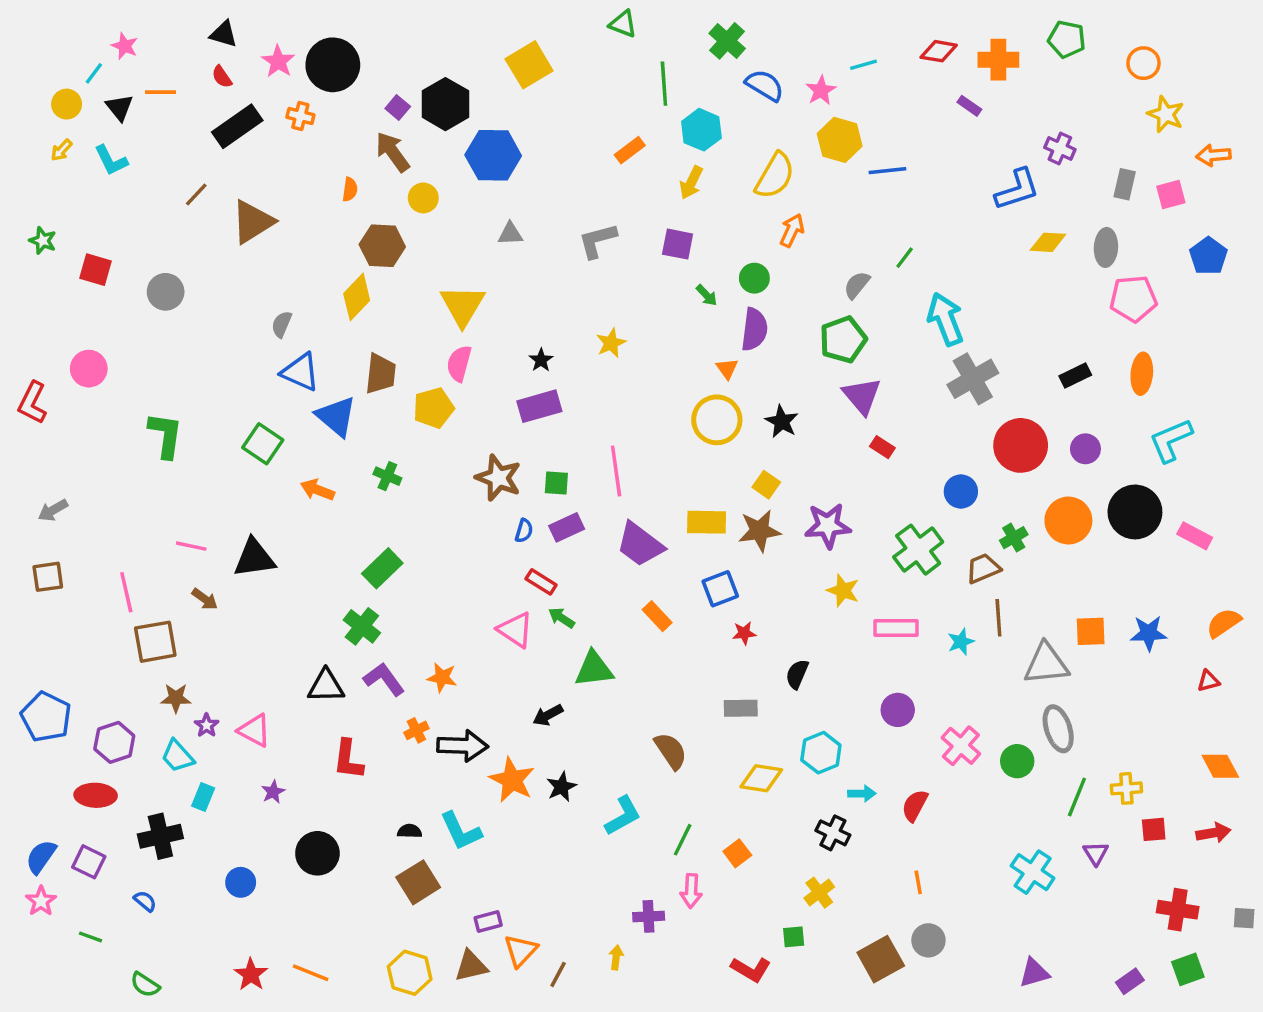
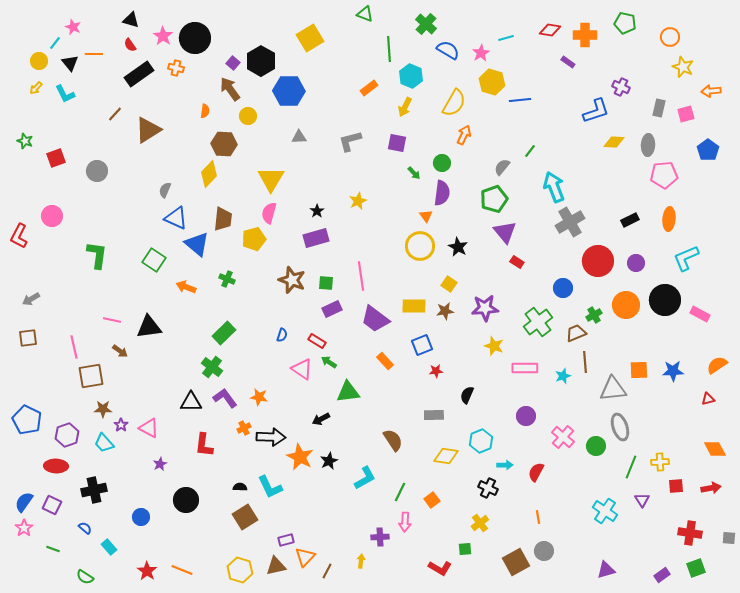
red square: (96, 270) -> (56, 158), turned -36
blue semicircle: (524, 531) -> (282, 335), moved
brown star: (759, 531) -> (445, 311), size x0.7
cyan rectangle: (203, 797) -> (109, 547), moved, turned -63

